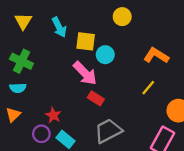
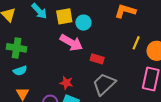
yellow line: (148, 88) -> (136, 43), moved
red rectangle: (96, 98) -> (97, 59), moved
red star: (53, 115) -> (66, 83), moved

